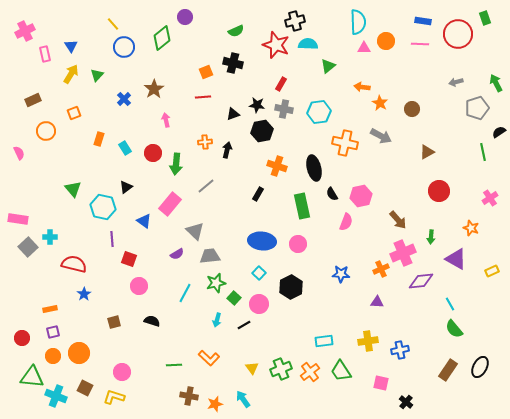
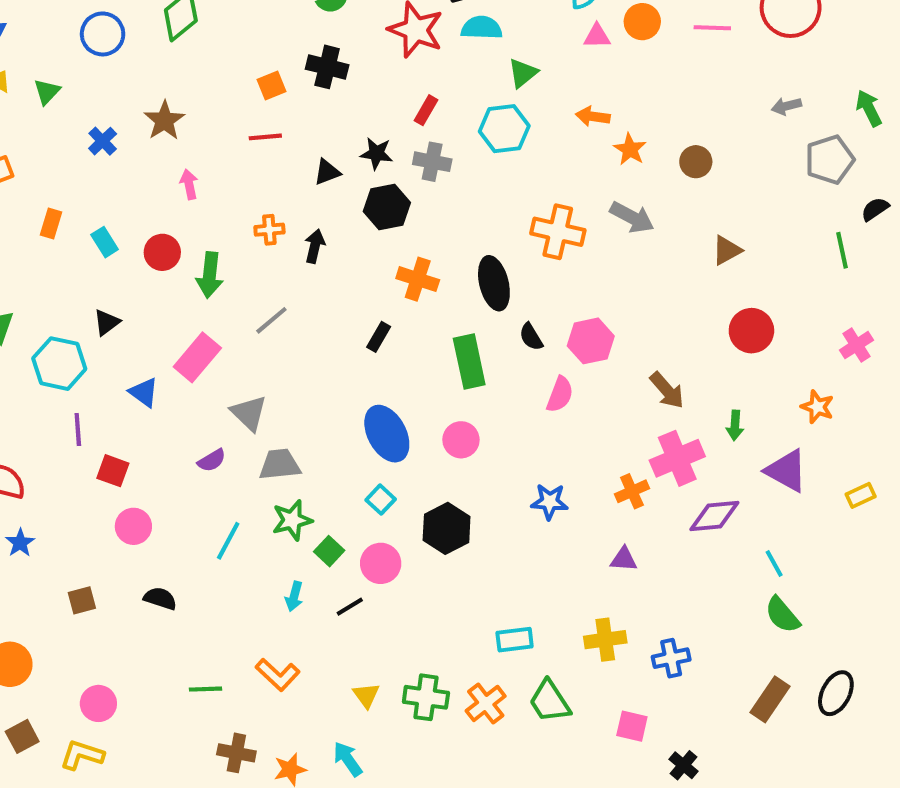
cyan hexagon: (319, 112) -> (504, 129), moved
blue ellipse: (262, 241) -> (387, 434), turned 56
green cross: (281, 369) -> (426, 697), turned 30
brown square: (85, 388) -> (22, 736), turned 35

